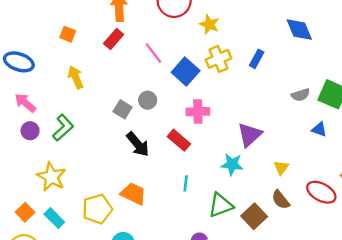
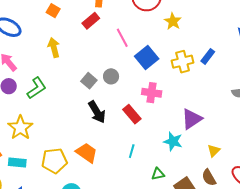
yellow cross: (219, 59) -> (183, 62), moved
green triangle: (221, 205) -> (158, 174), size x0.6
cyan rectangle: (54, 218) -> (17, 163), turned -48

